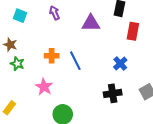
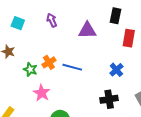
orange cross: (52, 56) -> (49, 62), turned -32
blue line: (75, 61) -> (72, 67), turned -48
green star: (17, 64) -> (30, 69), moved

